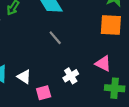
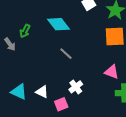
white cross: (71, 76) -> (76, 87), moved

